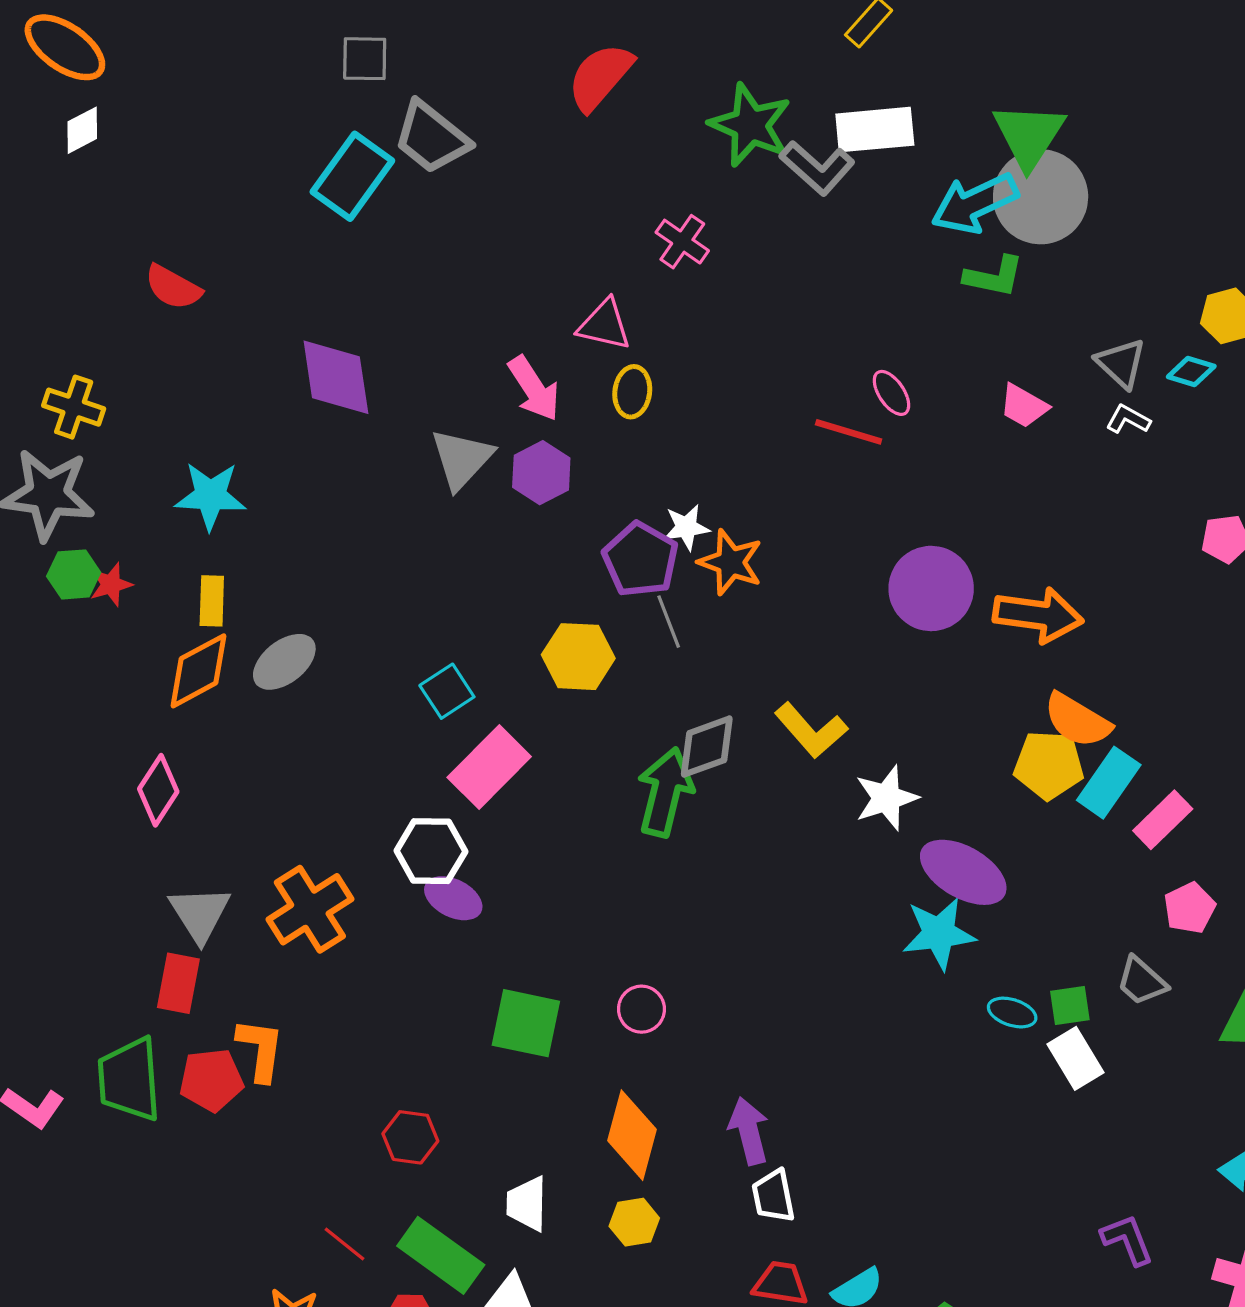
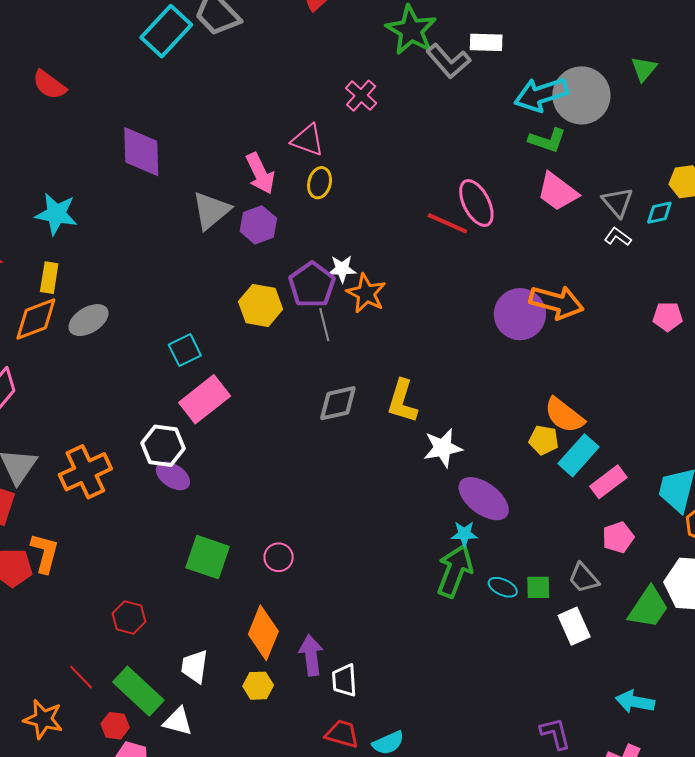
white rectangle: (875, 130) -> (486, 42), size x0.7
green triangle: (1029, 135) -> (644, 69), moved, size x0.6
cyan diamond: (1191, 371) -> (659, 213), turned -36
pink ellipse: (891, 393) -> (476, 203), size x1.6
pink trapezoid: (1024, 406) -> (558, 192), moved, size x1.4
purple circle: (931, 588) -> (520, 314), moved
orange arrow: (1038, 615) -> (557, 302), moved
yellow hexagon: (578, 657) -> (261, 305), moved
yellow L-shape: (811, 730) -> (402, 401), turned 51
yellow pentagon: (1049, 765) -> (544, 440), size x0.7
green arrow: (665, 792) -> (455, 571), moved
cyan star: (939, 933) -> (464, 534), size x0.6
white rectangle: (1076, 1058) -> (574, 626), moved
purple arrow: (749, 1131) -> (311, 655), moved

